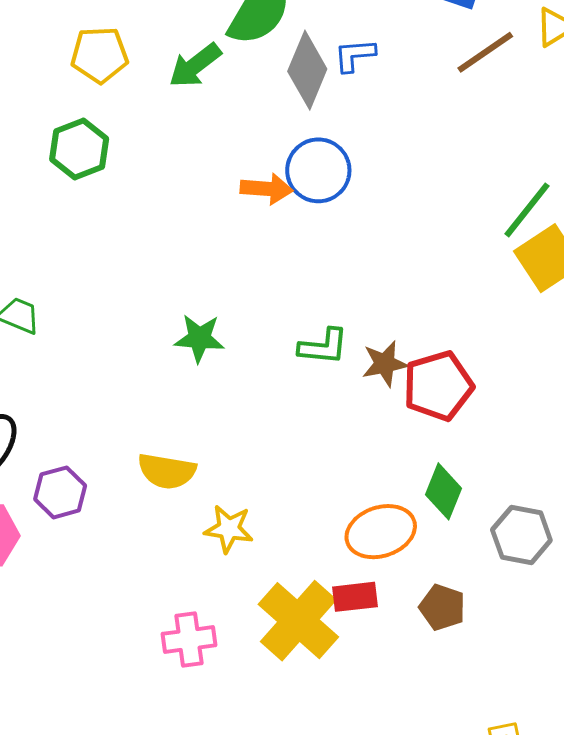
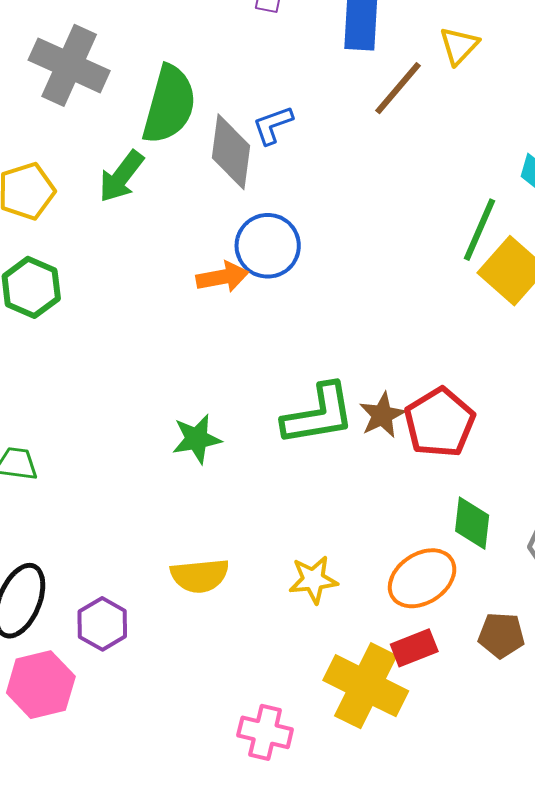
green L-shape: (323, 347) -> (318, 415), size x1.5
yellow star: (229, 529) -> (313, 580), moved
pink cross: (189, 640) -> (265, 732), turned 36

